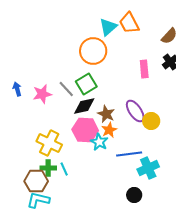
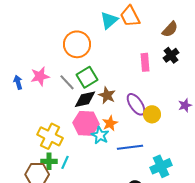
orange circle: (93, 51) -> (77, 44), moved
pink star: (42, 94) -> (40, 76), moved
brown star: (106, 114) -> (107, 95), moved
cyan cross: (148, 168) -> (161, 166), moved
cyan line: (64, 169) -> (65, 162), turned 48

